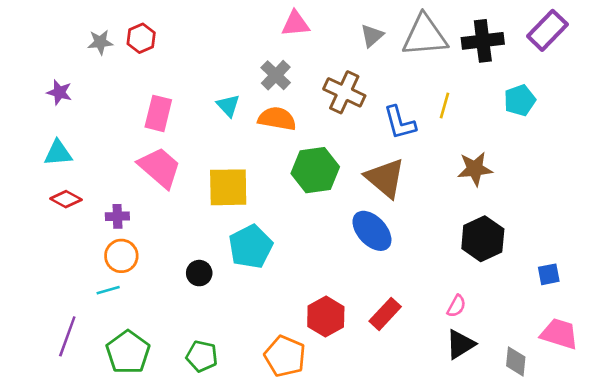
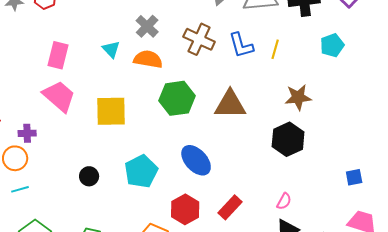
blue L-shape: (400, 123) -> (241, 45), moved
brown triangle: (385, 178) -> (230, 104), turned -40
blue ellipse: (372, 231) -> (196, 160), moved
black hexagon: (483, 239) -> (288, 139), moved
cyan pentagon: (251, 247) -> (141, 171), moved
orange circle: (121, 256) -> (15, 158), moved

